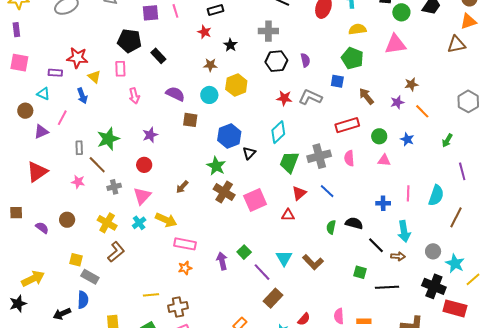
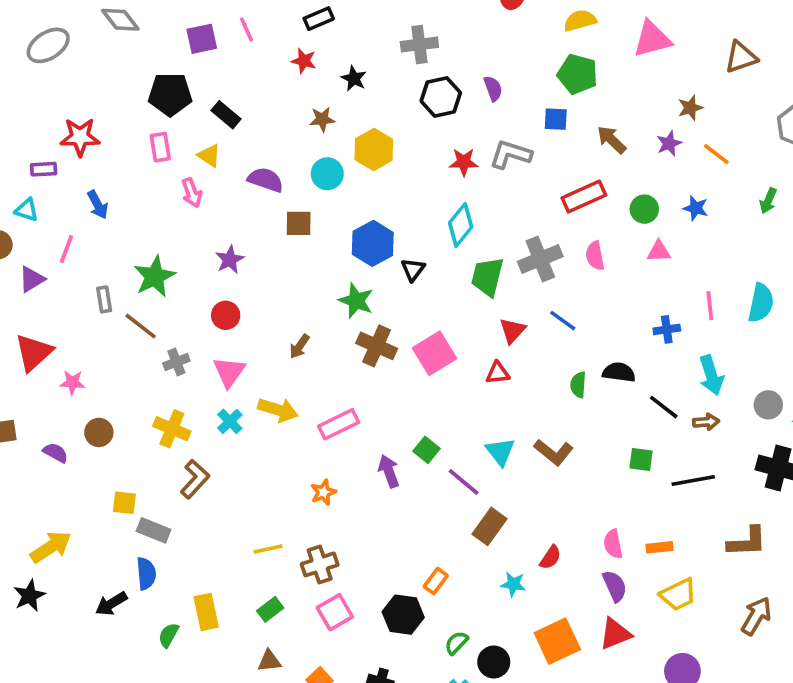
brown triangle: (456, 44) -> (741, 57), moved
yellow triangle: (94, 77) -> (209, 156), moved
pink star: (78, 182) -> (72, 382), moved
pink rectangle: (185, 244) -> (339, 424), moved, turned -30

